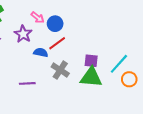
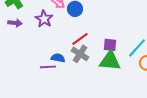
red line: (57, 43) -> (80, 39), moved
blue semicircle: (41, 53) -> (58, 58), moved

